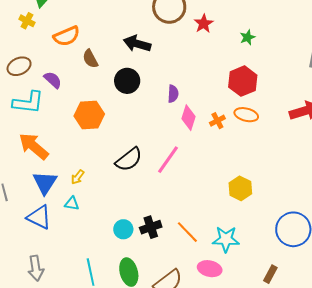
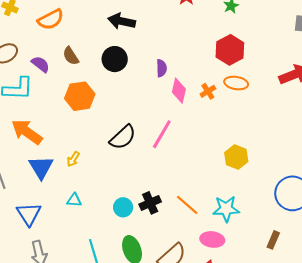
brown semicircle: (90, 59) -> (71, 56), moved
cyan triangle: (72, 204) -> (74, 200), moved
blue triangle: (39, 217) -> (29, 214), moved, turned 36

